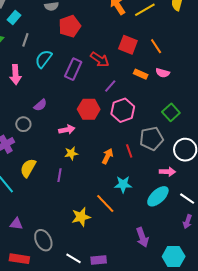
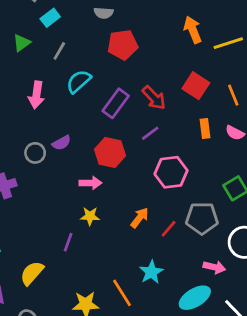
orange rectangle: (141, 74) -> (205, 129), turned 48
purple line: (110, 86) -> (150, 133), moved
red hexagon: (89, 109) -> (110, 152), moved
gray circle: (23, 124) -> (35, 153), moved
red line: (129, 151) -> (169, 229), turned 48
orange arrow: (107, 156) -> (140, 218), moved
yellow semicircle: (28, 168) -> (32, 273), moved
cyan star: (123, 184) -> (151, 272), turned 30

